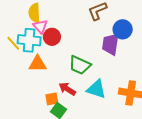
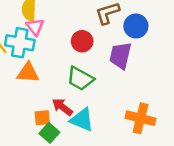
blue circle: (123, 29) -> (136, 26), moved
red circle: (52, 37) -> (82, 41), moved
cyan triangle: (96, 89) -> (82, 120), moved

